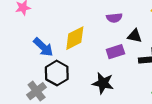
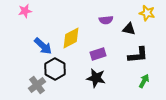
black triangle: (135, 36) -> (129, 29), moved
purple rectangle: (115, 52) -> (98, 54), moved

